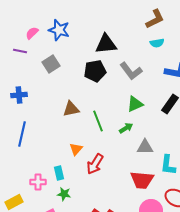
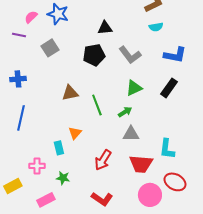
black triangle: (106, 44) -> (105, 28), size x0.7
gray triangle: (145, 147) -> (131, 134), moved
red arrow: (95, 164) -> (103, 160), moved
cyan rectangle: (59, 173) -> (59, 148), moved

